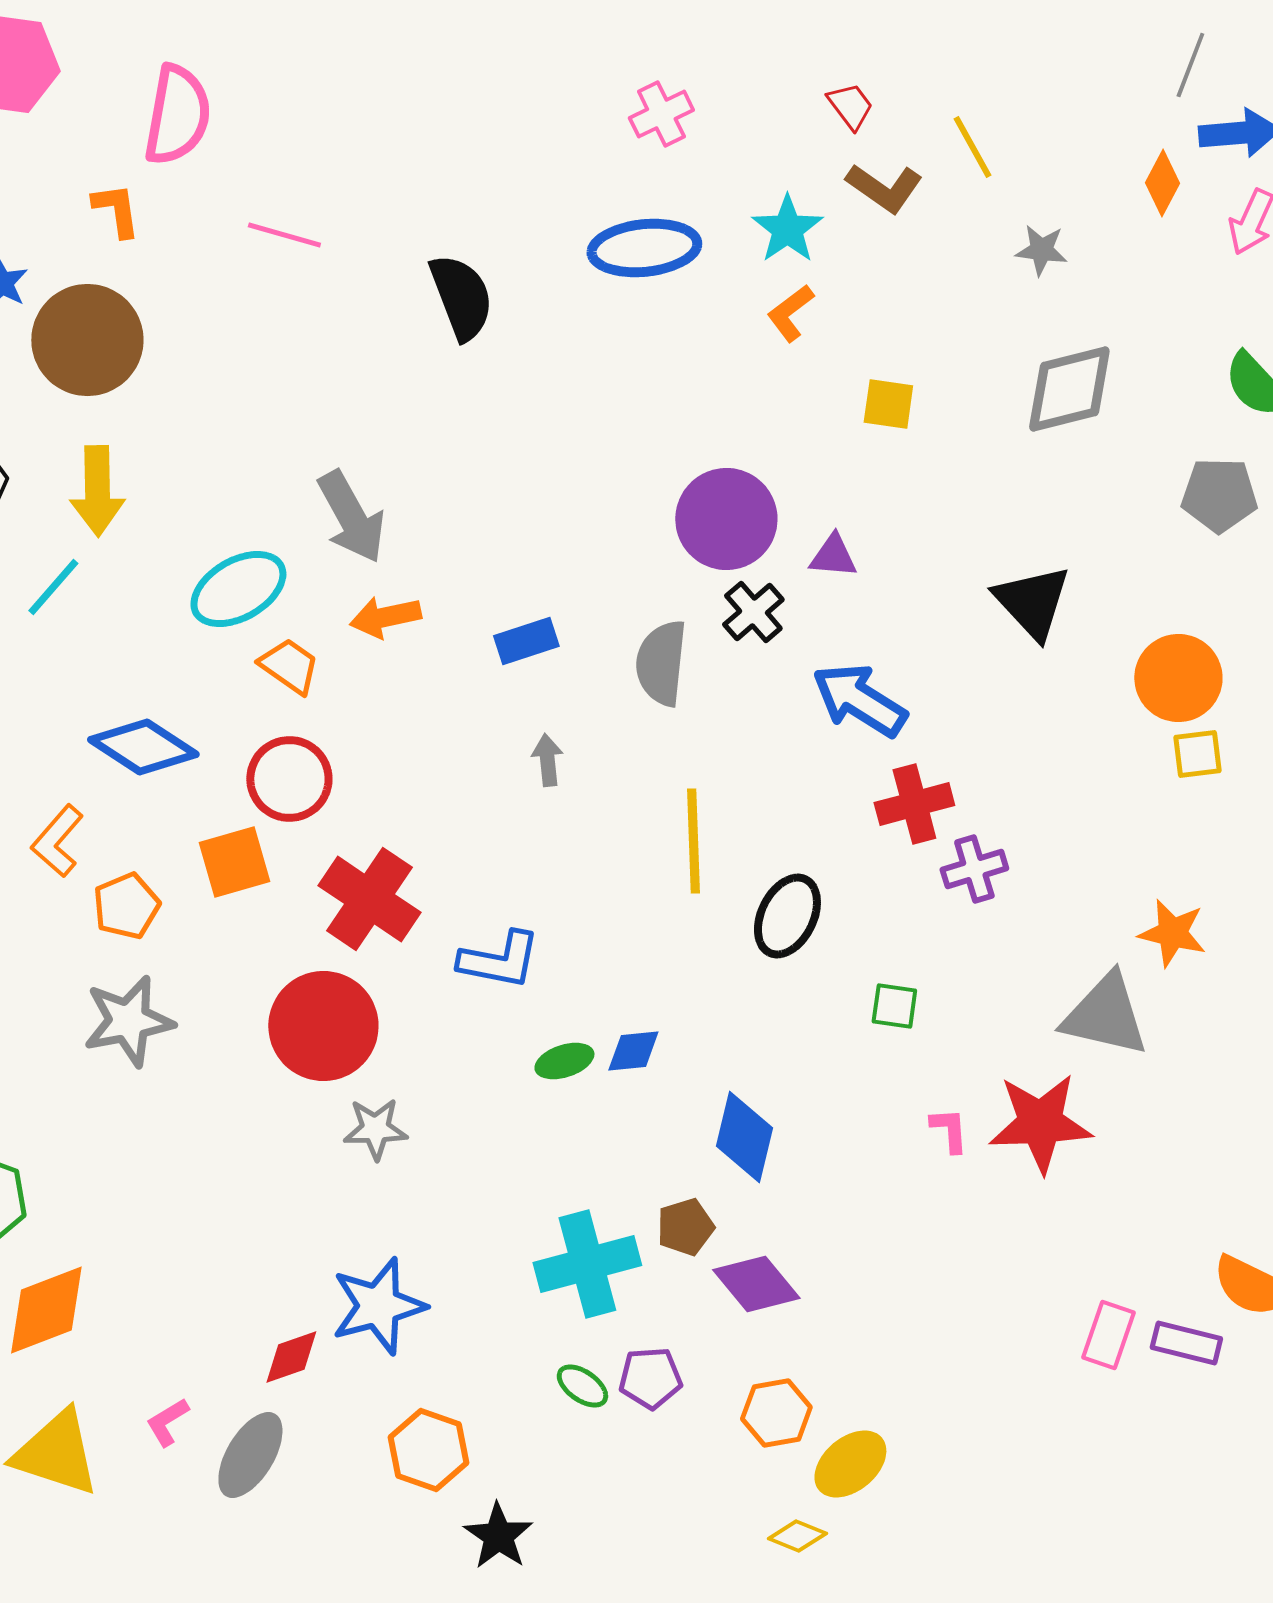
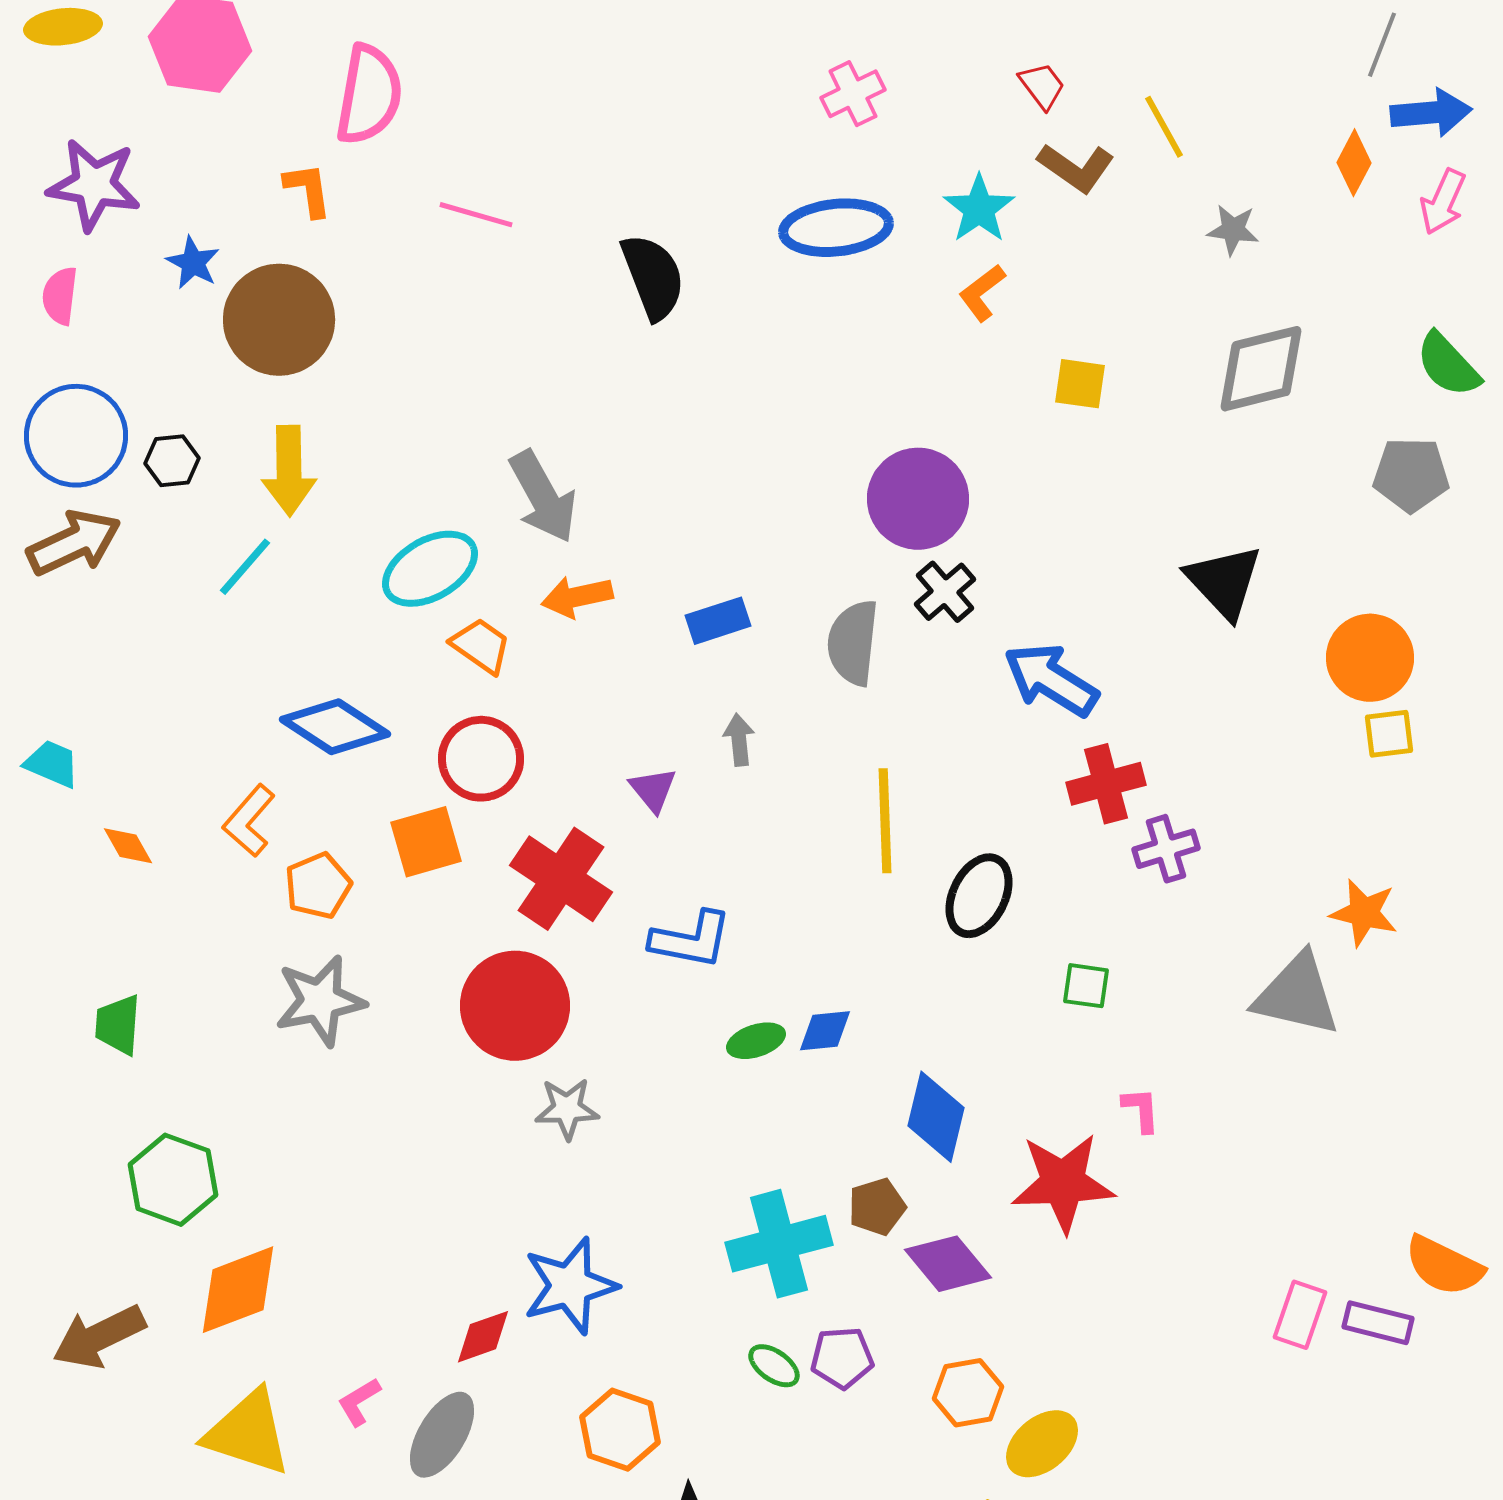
purple triangle: (833, 556) -> (653, 790), moved, turned 46
red star: (1040, 1123) -> (1063, 1183), moved

